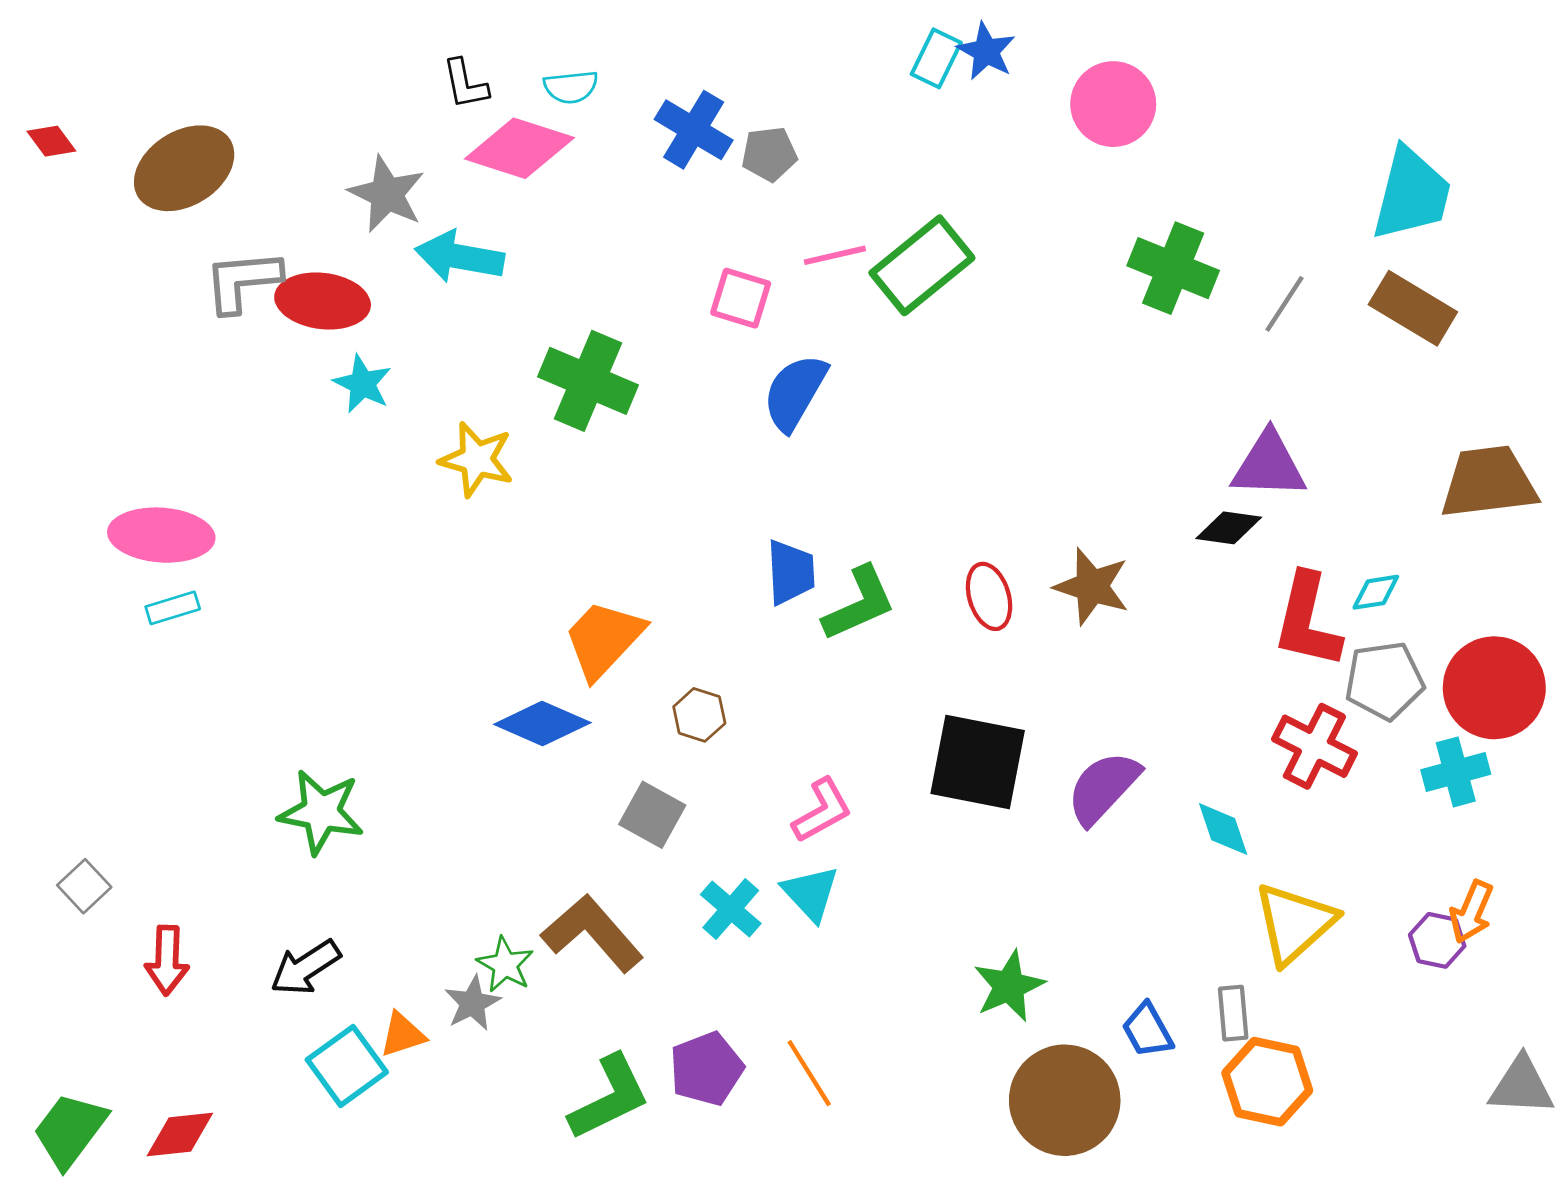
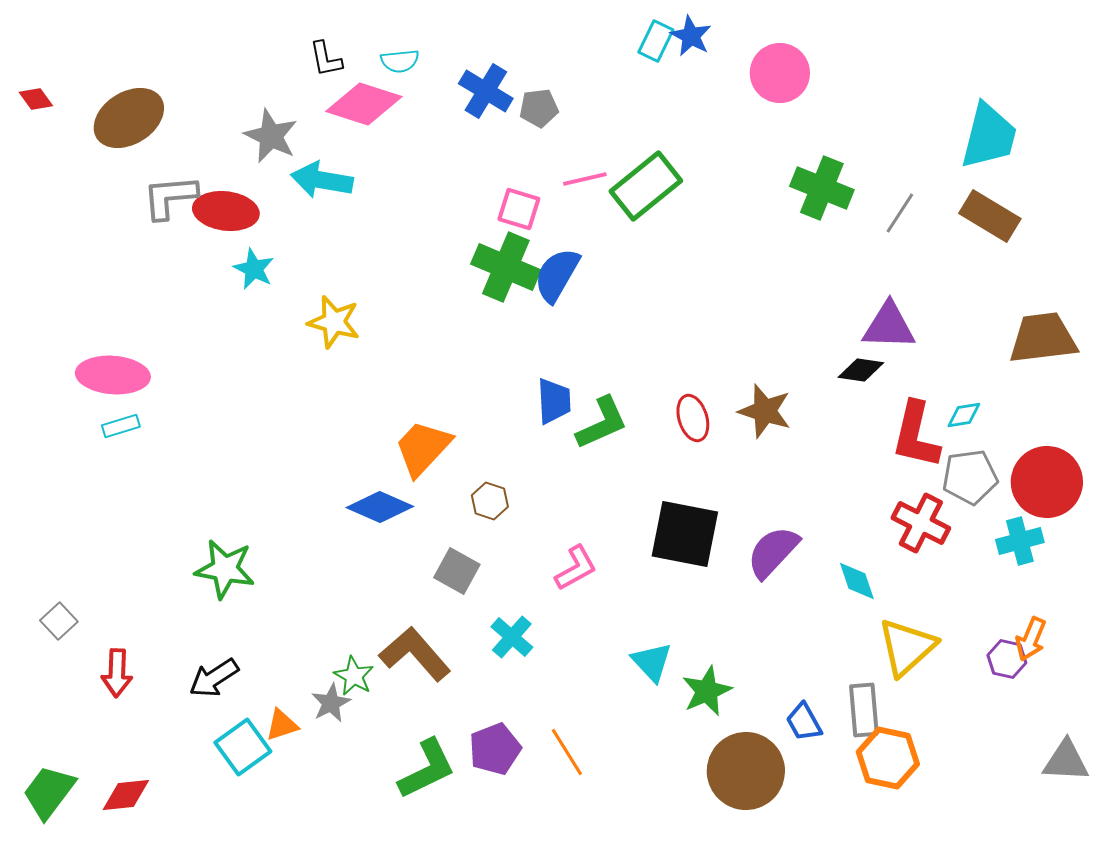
green cross: (588, 381) -> (506, 267), moved
cyan triangle: (811, 893) -> (652, 662), moved
gray rectangle: (1233, 1013) -> (864, 710), size x1.4

